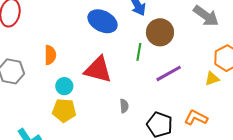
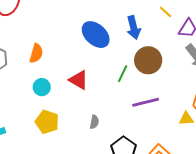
red triangle: (98, 70) -> (79, 80), size x0.7
yellow pentagon: (64, 110) -> (47, 122), moved

